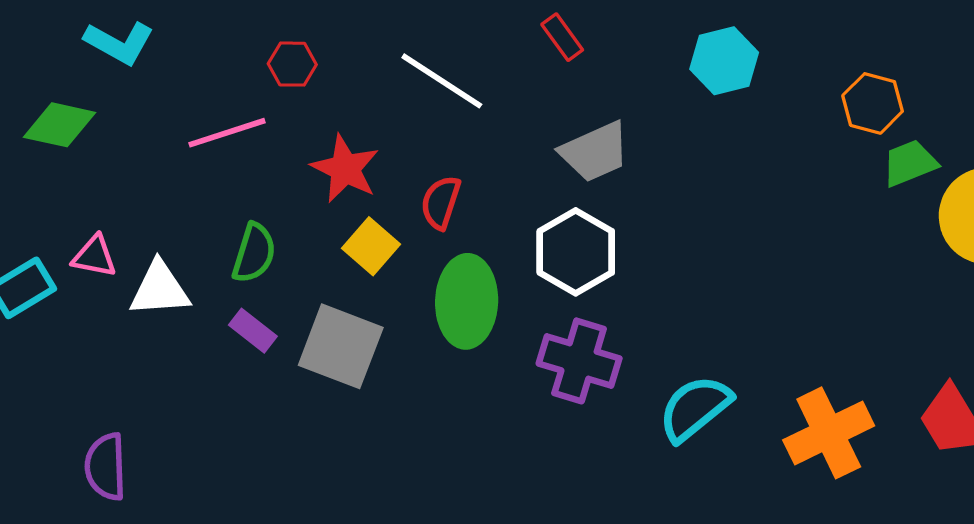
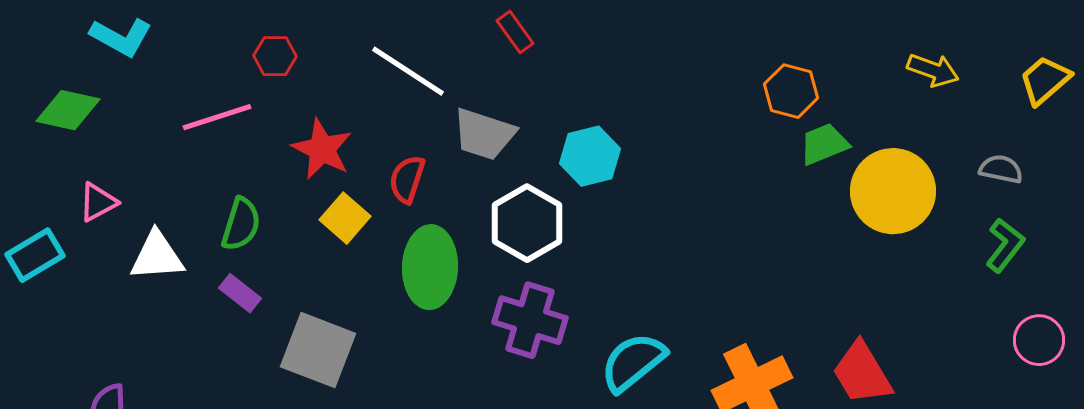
cyan hexagon: (724, 61) -> (590, 156), moved
gray trapezoid: (595, 152) -> (484, 134), moved, turned 42
pink triangle: (94, 256) -> (98, 202), moved, turned -39
gray square: (341, 346) -> (318, 350), moved

